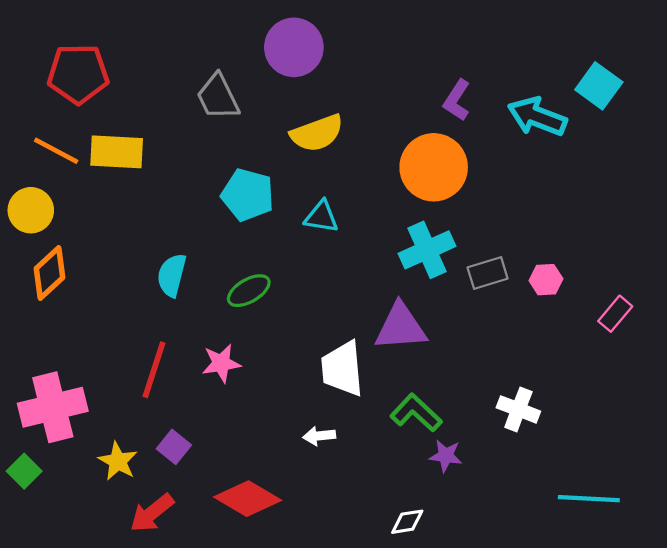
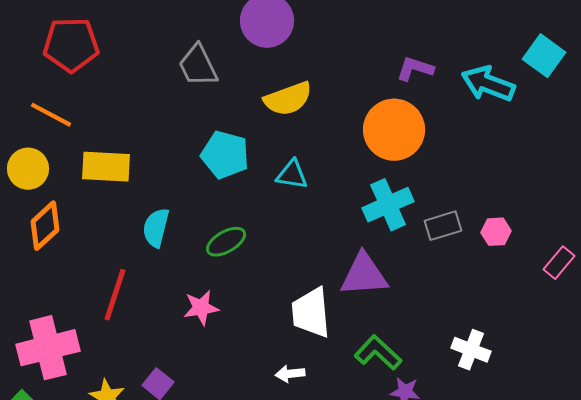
purple L-shape: (457, 100) -> (415, 69), turned 75
yellow rectangle: (117, 152) -> (106, 167), moved
red line: (154, 370) -> (115, 295), moved

